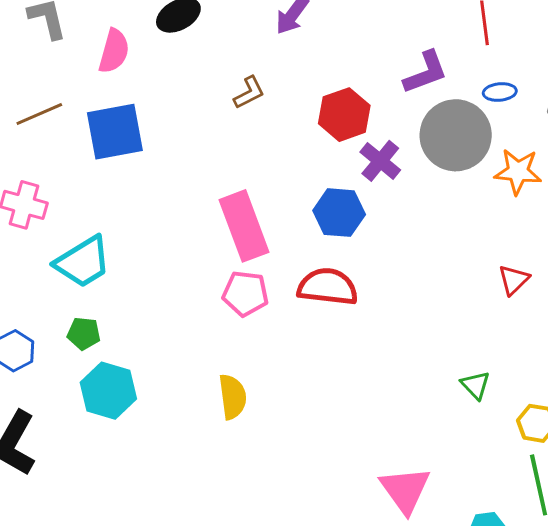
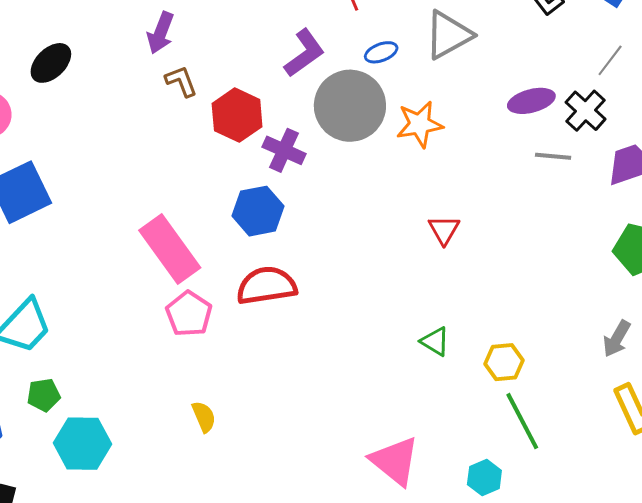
brown L-shape: (249, 93) -> (181, 81), moved, turned -69
pink pentagon: (245, 294) -> (189, 314), turned -30
yellow semicircle: (233, 397) -> (204, 417), size x0.7

